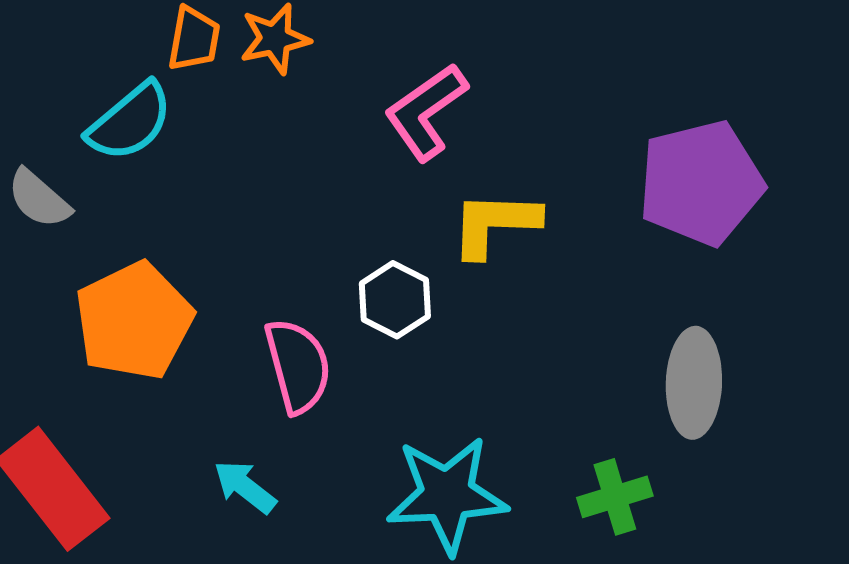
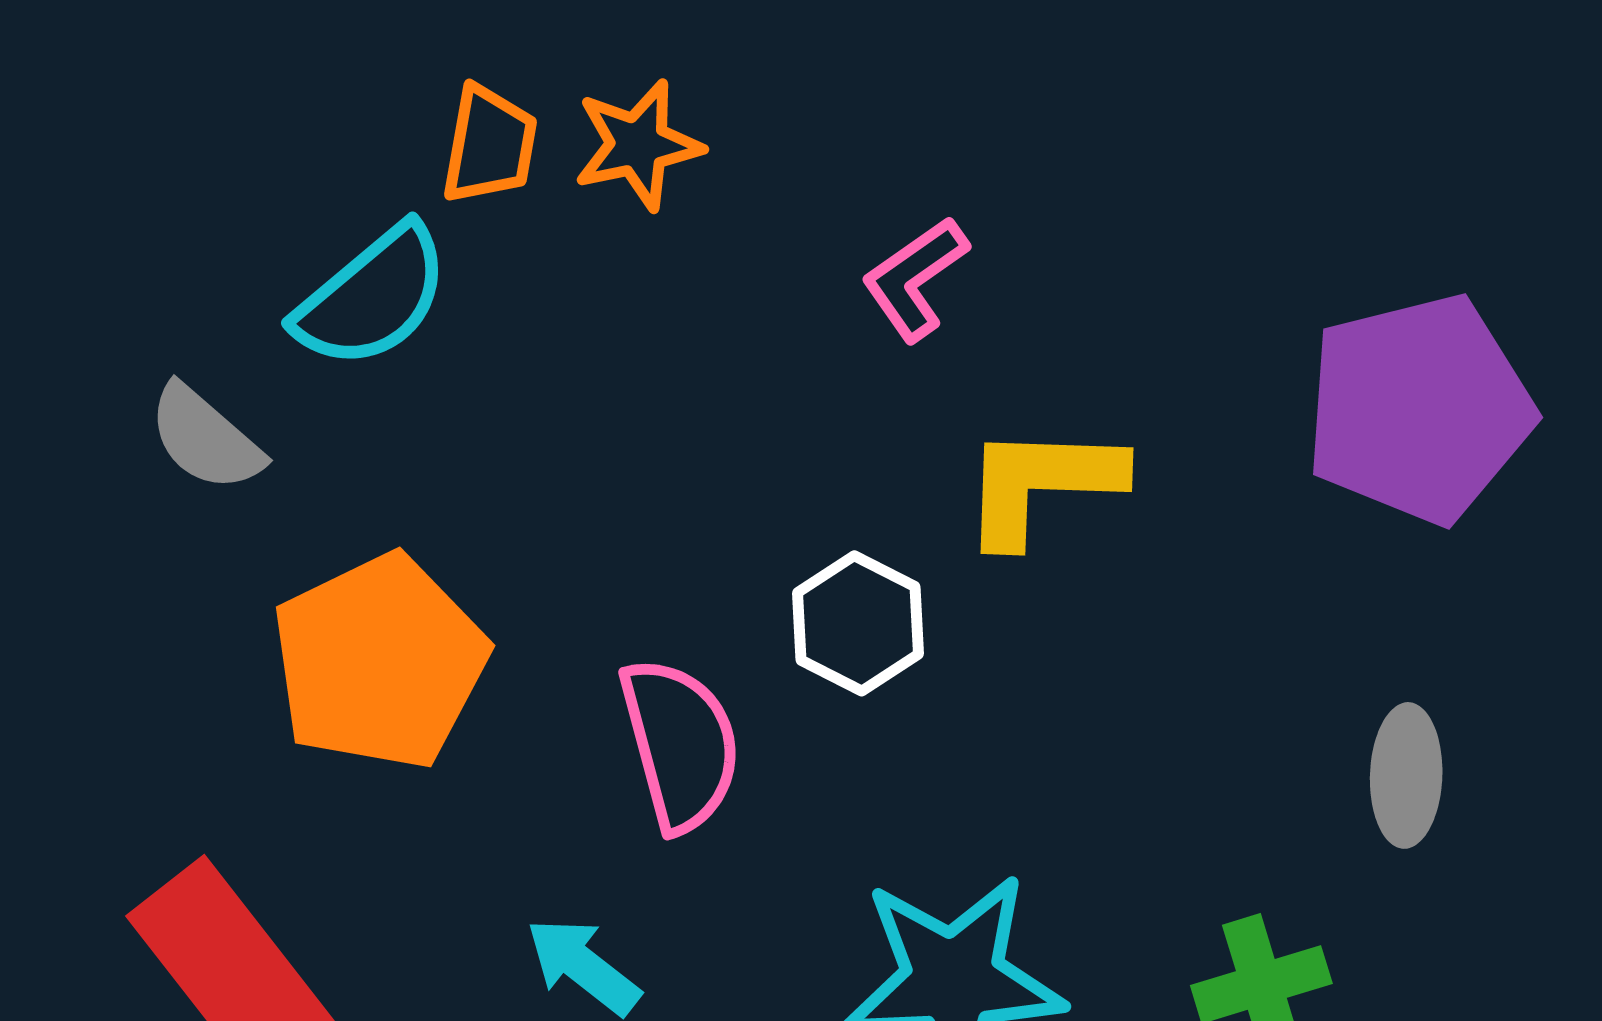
pink L-shape: (426, 112) -> (915, 279), size x0.7
gray ellipse: (694, 383) -> (1406, 775), size x0.7

